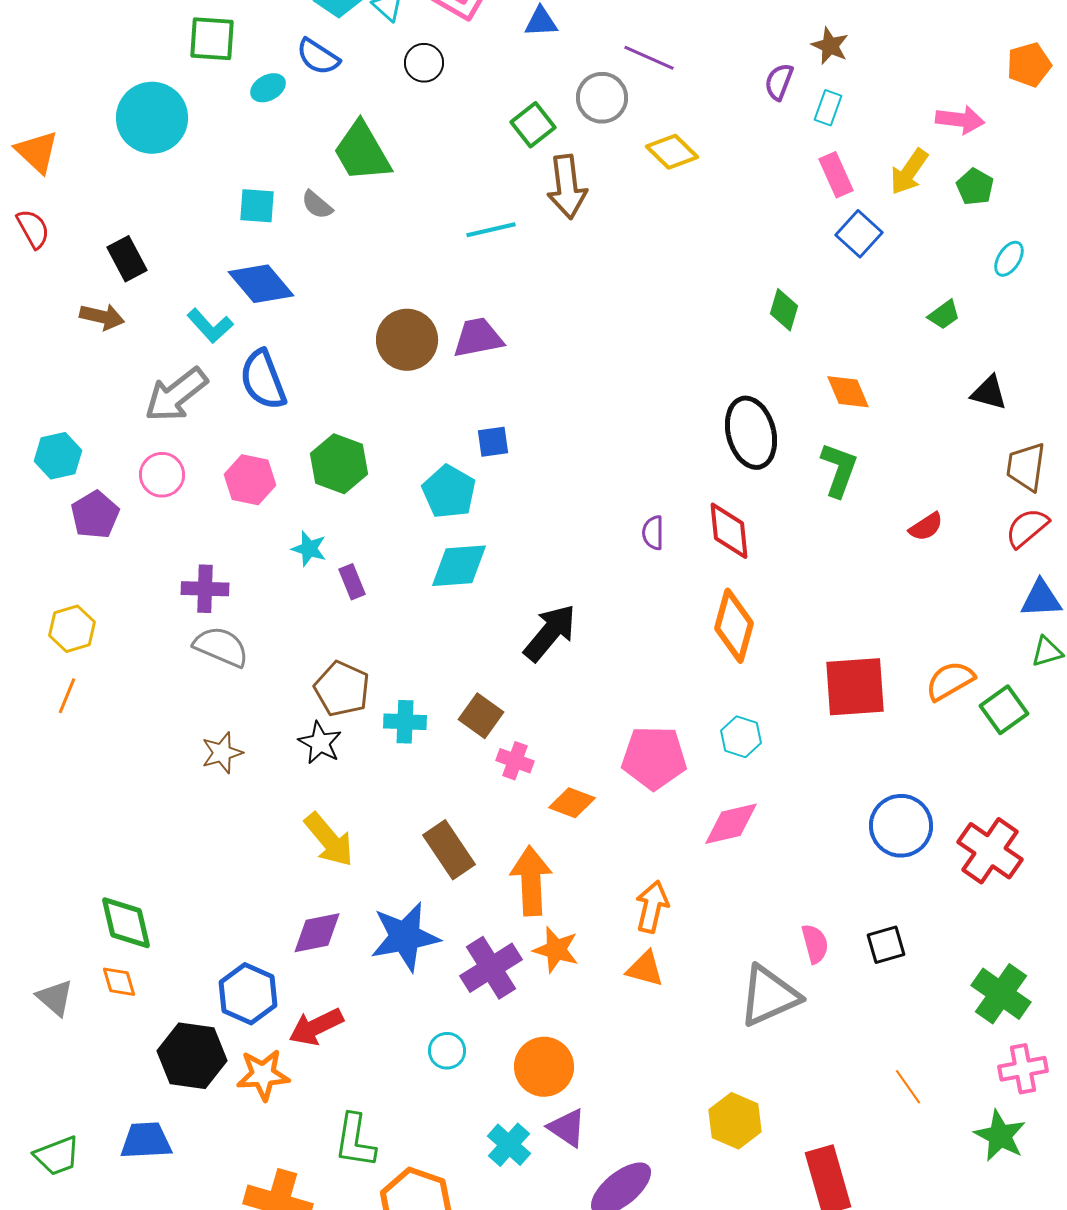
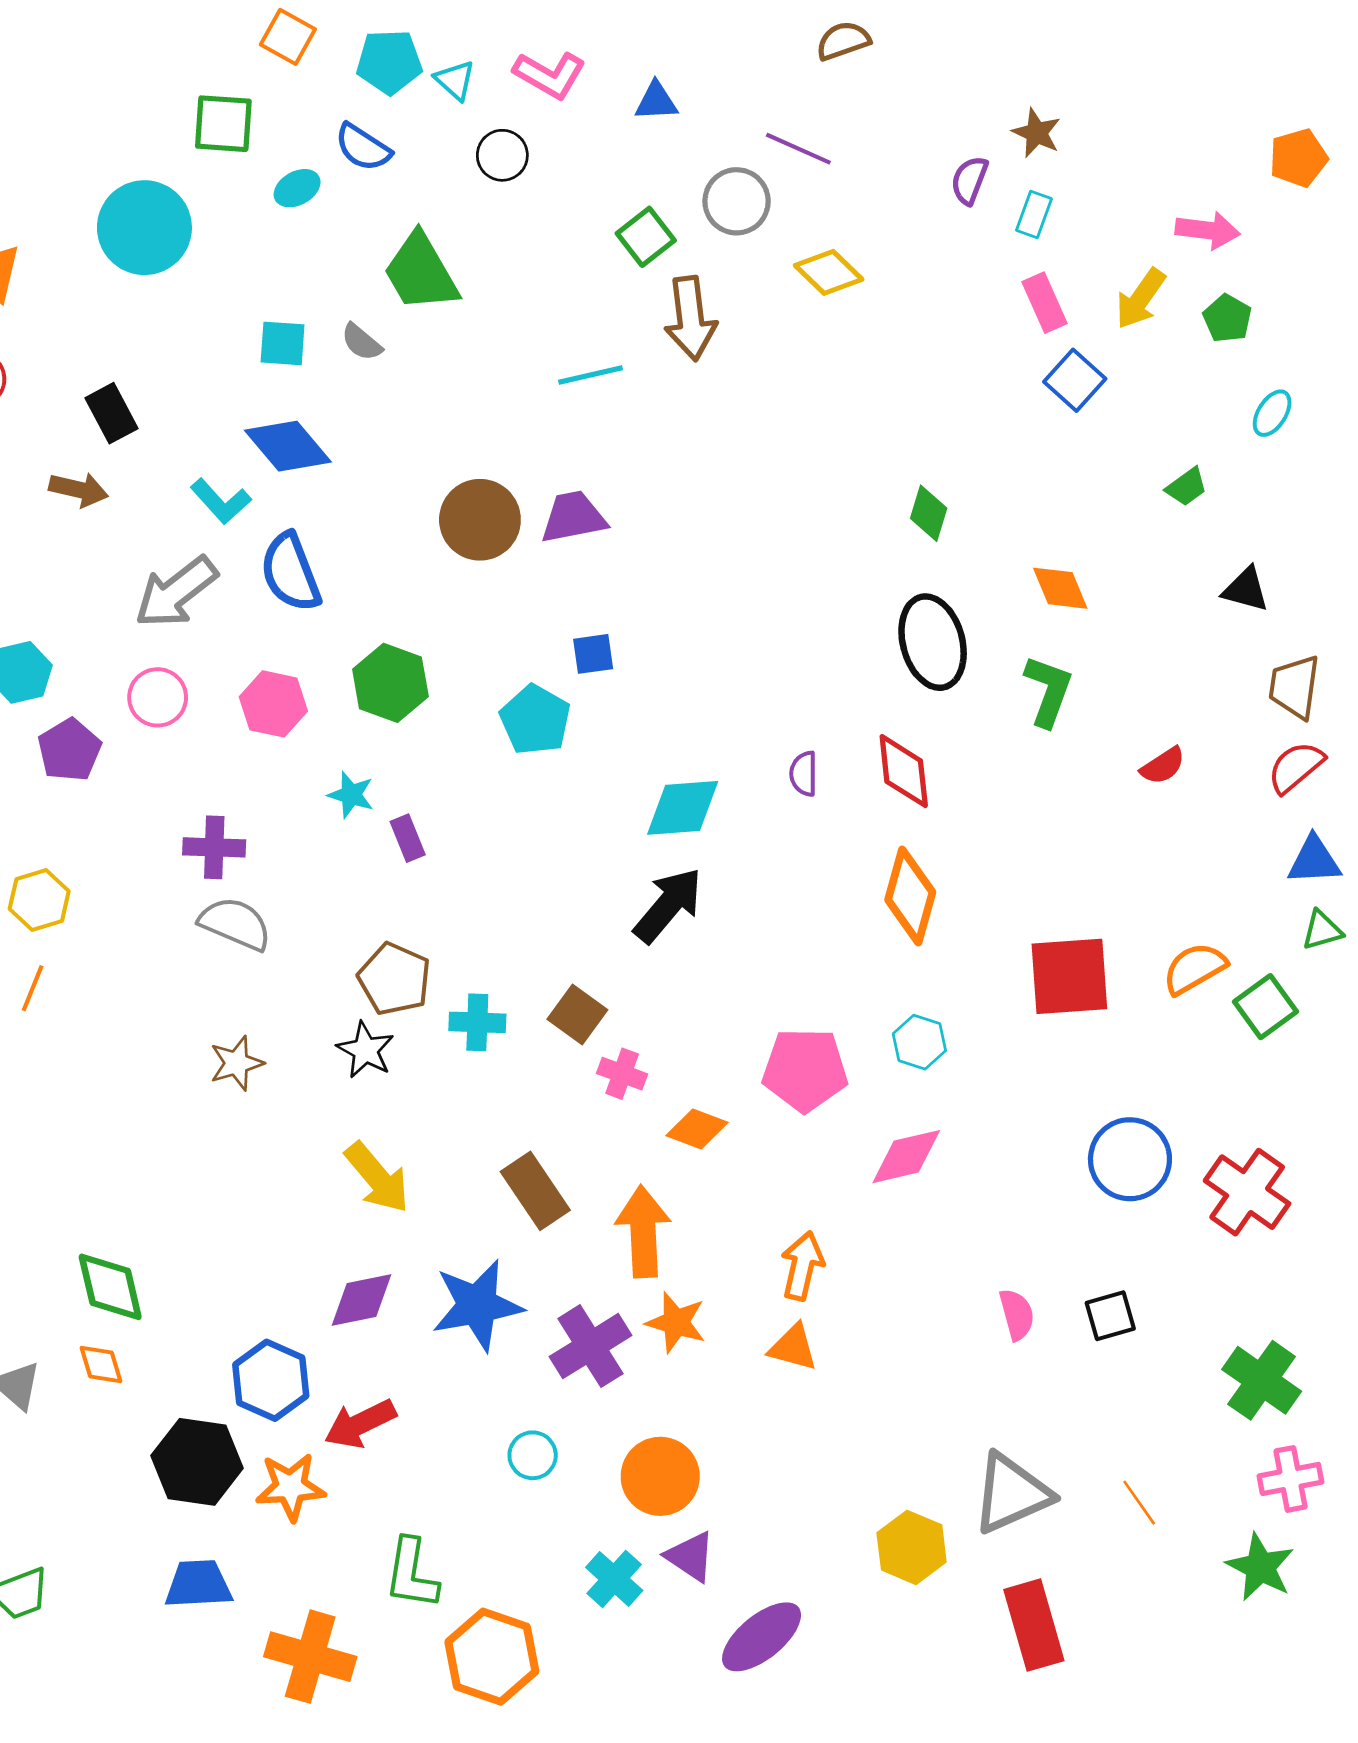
green diamond: (784, 310) -> (929, 513), moved
cyan diamond: (459, 566) -> (683, 808), moved
gray triangle: (769, 996) -> (1012, 1493), moved
blue trapezoid: (146, 1141) -> (198, 1584), moved

